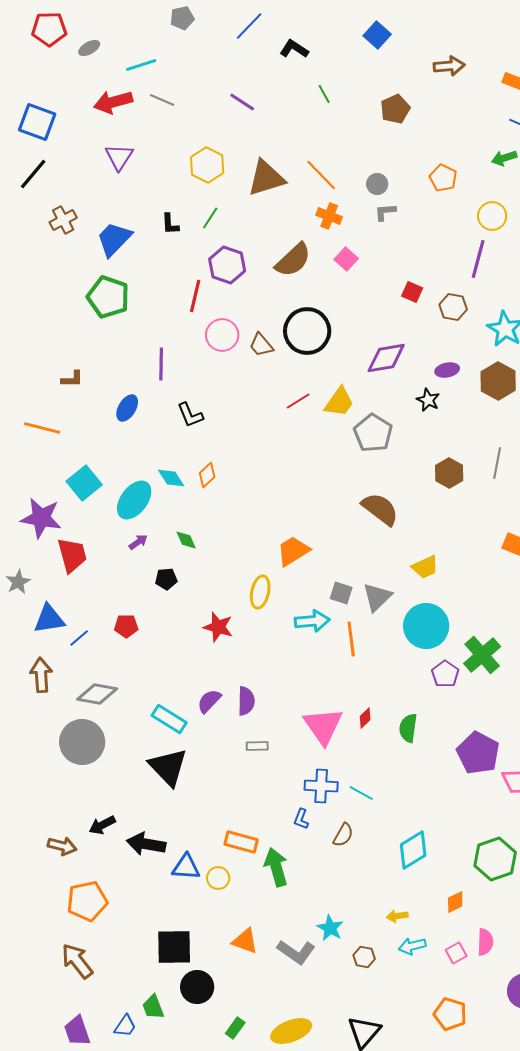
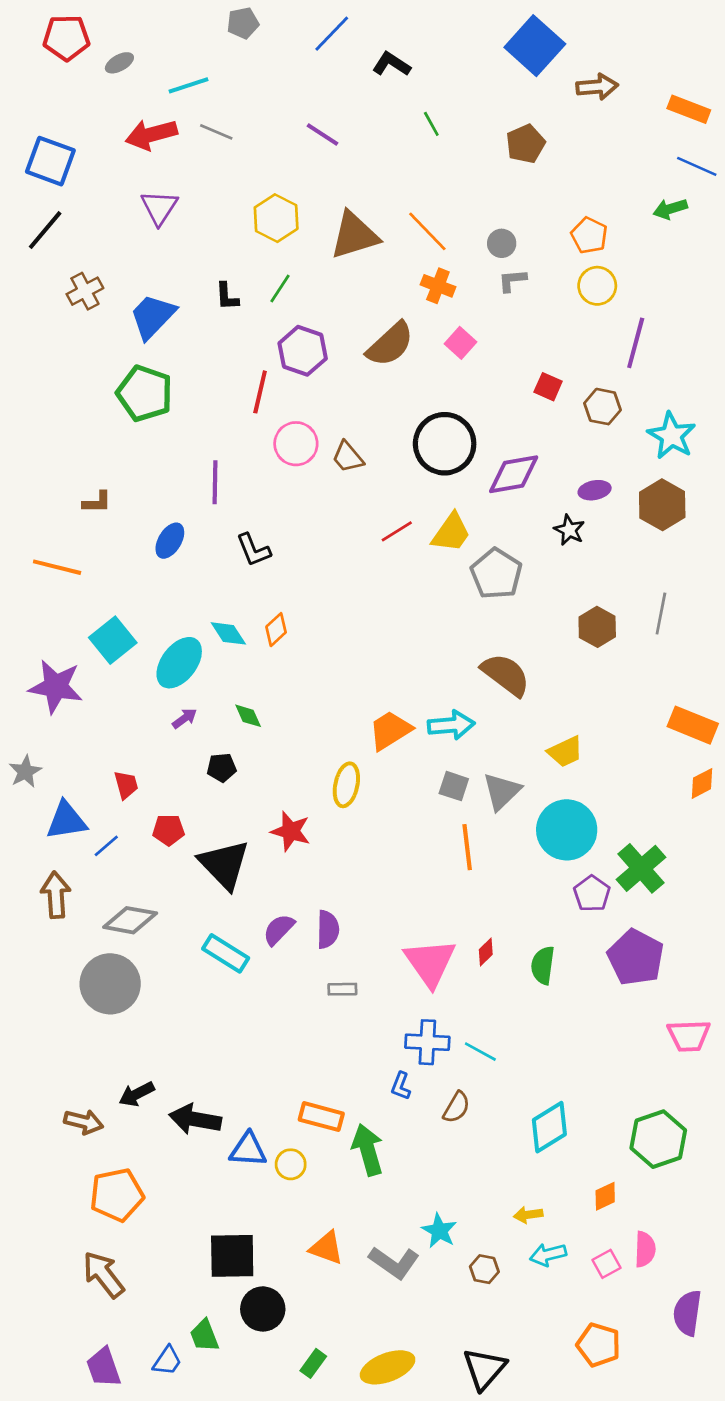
blue square: (377, 35) -> (535, 46), moved, size x1.6
yellow circle: (492, 216) -> (597, 286), moved
black circle: (307, 331) -> (445, 444), moved
red trapezoid: (72, 555) -> (126, 785), moved, size x0.6
cyan arrow: (312, 621) -> (451, 725), moved
purple pentagon: (478, 753) -> (636, 957), moved
black triangle: (168, 767) -> (224, 864), moved

